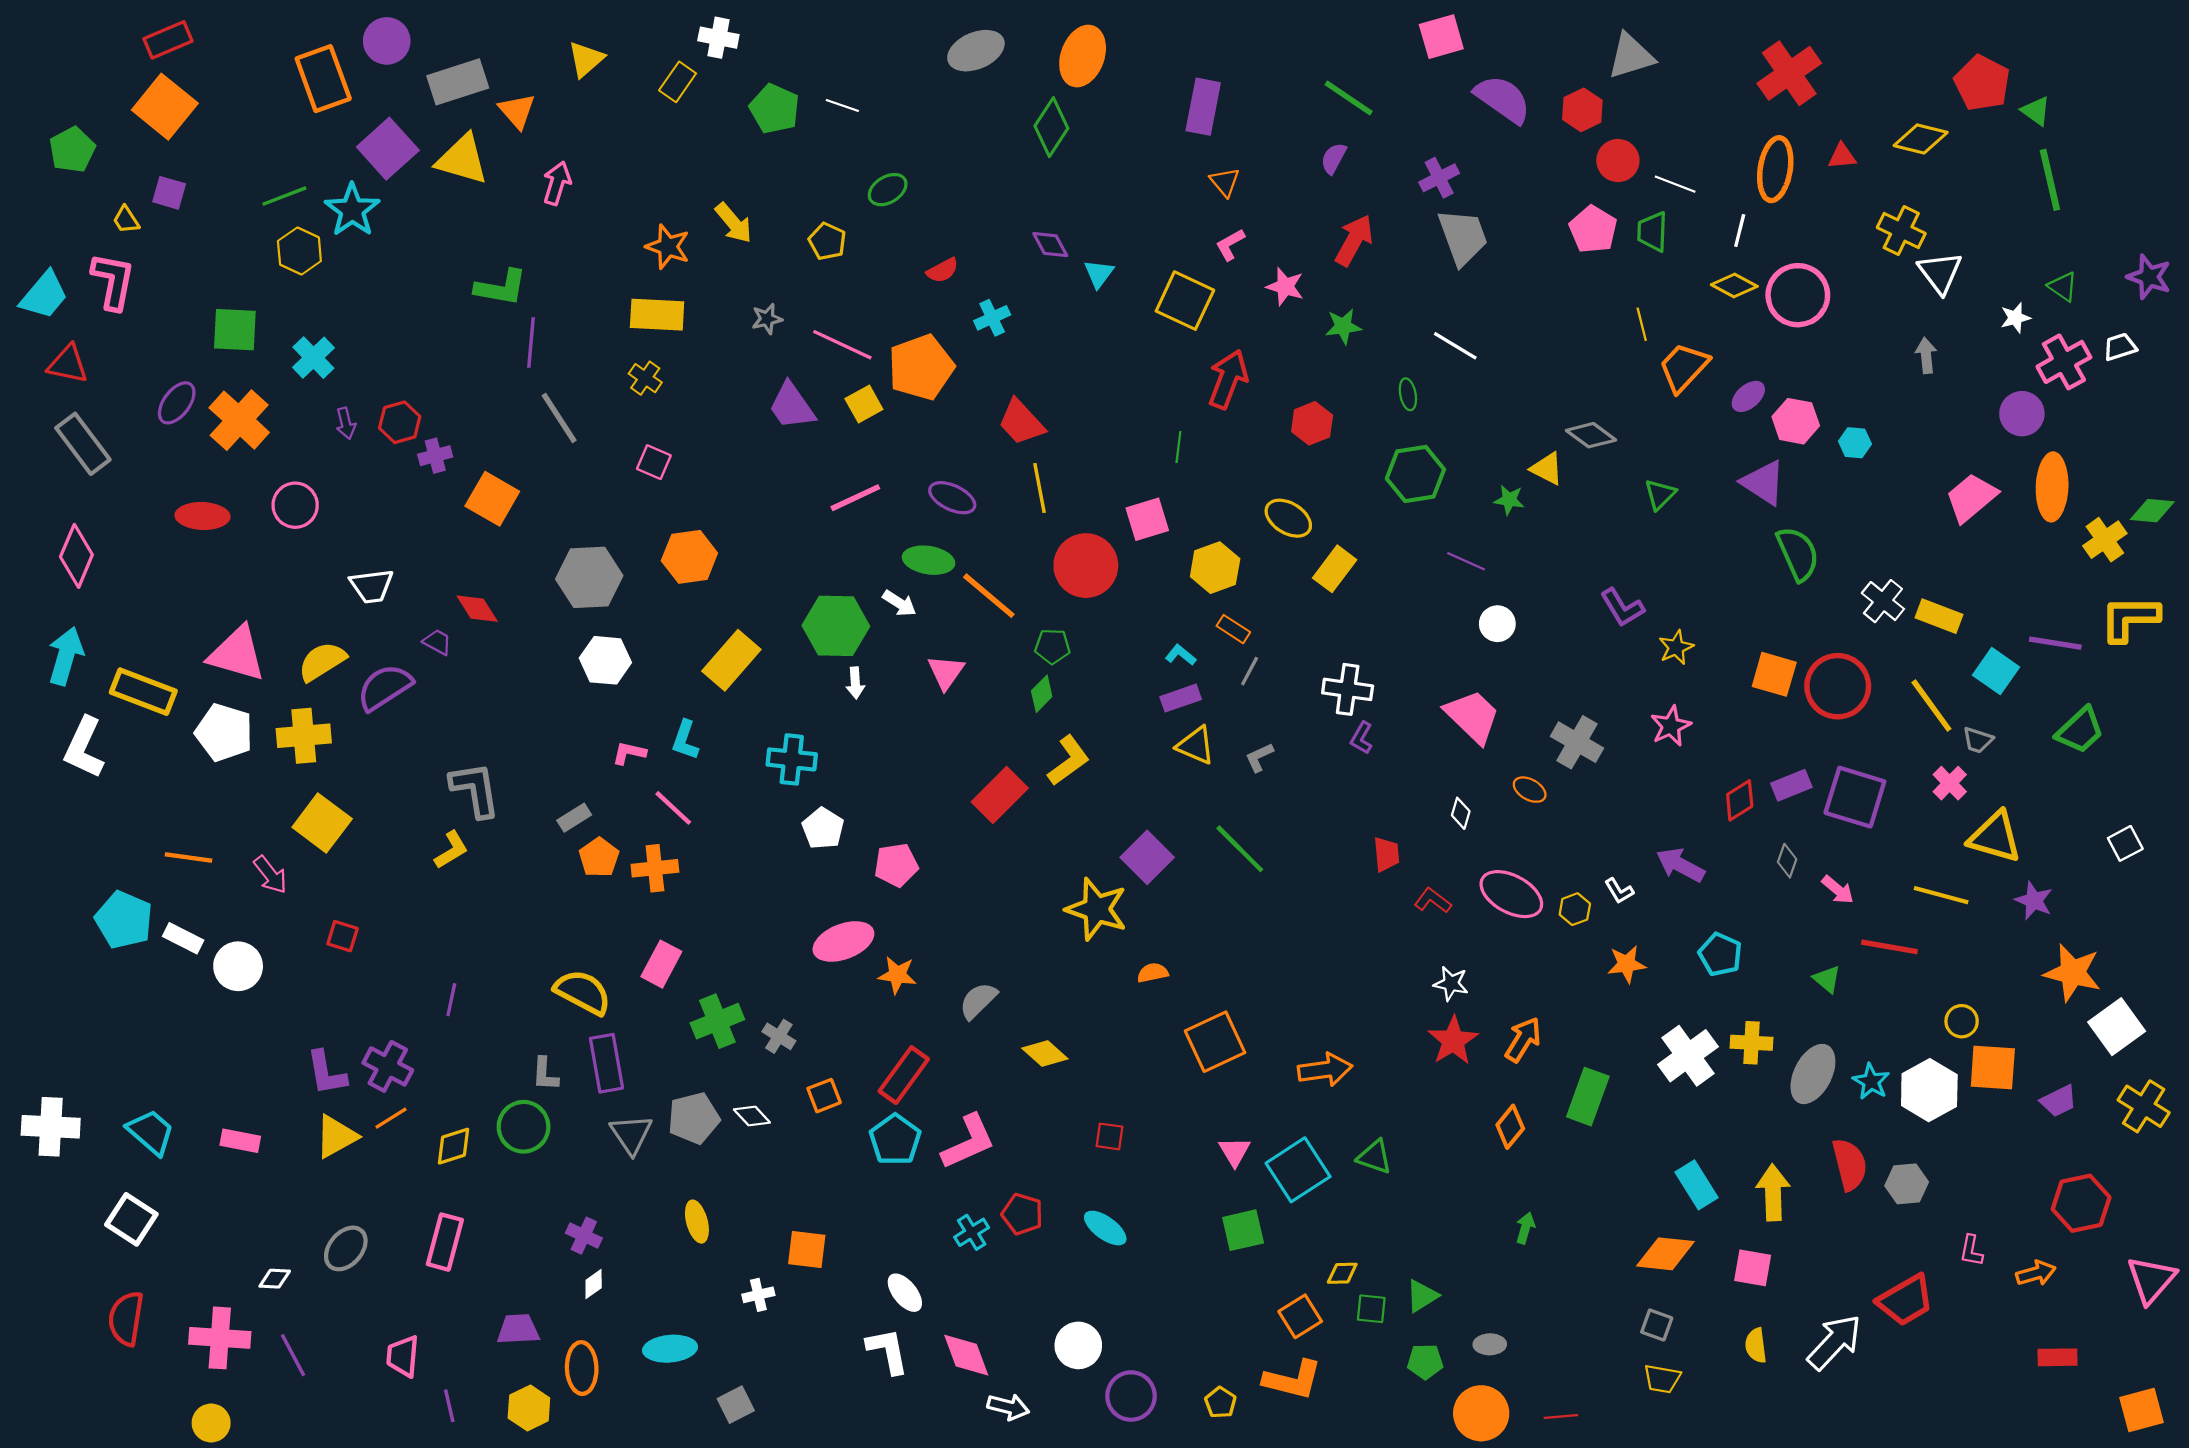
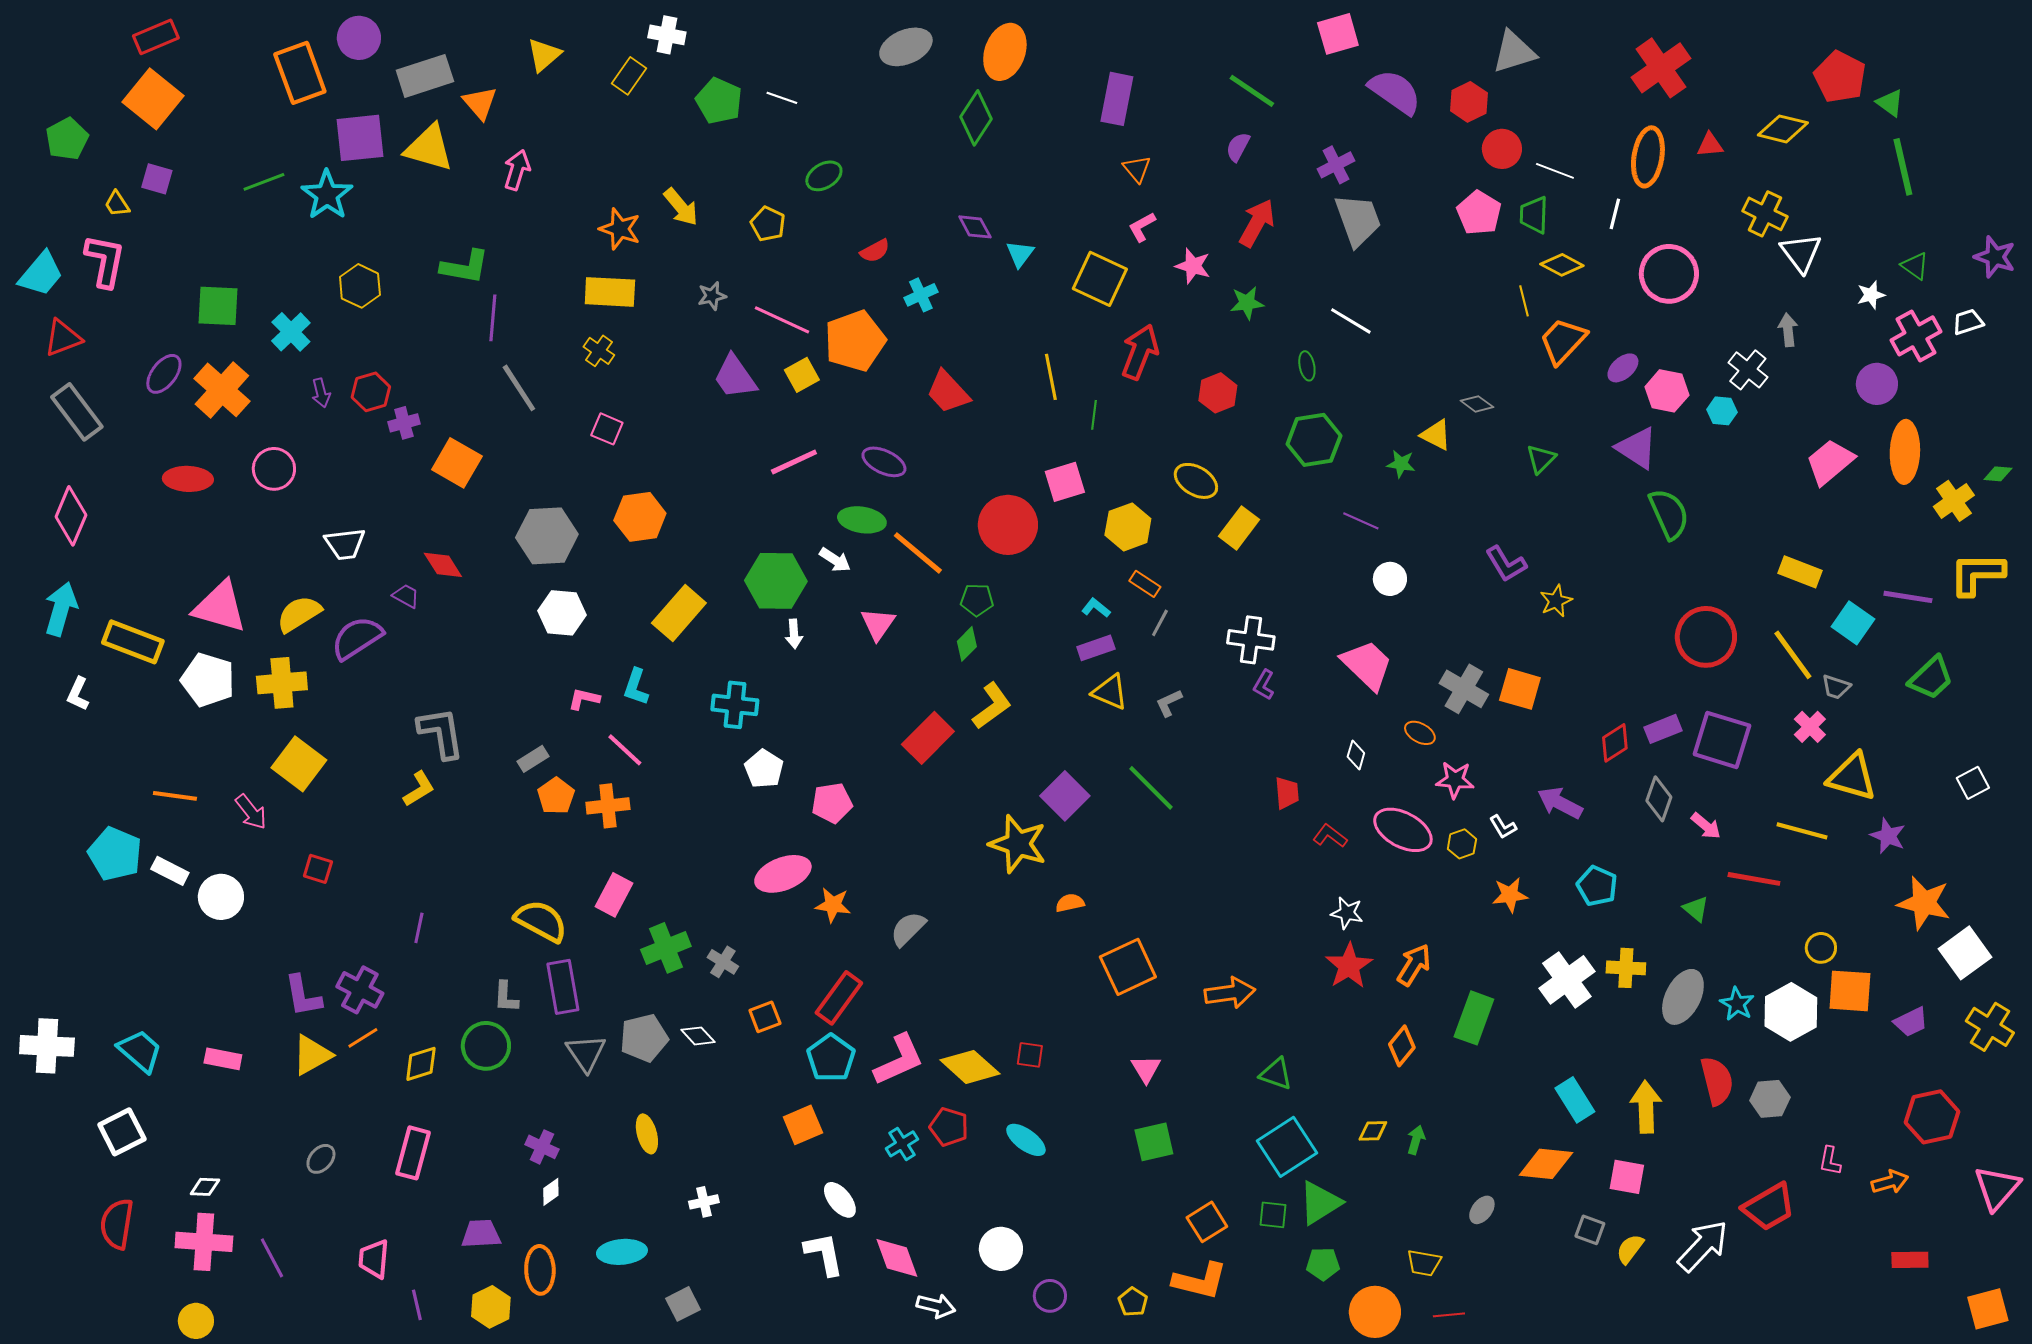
purple square: (388, 149) -> (360, 138), turned 36
yellow hexagon: (299, 251) -> (360, 286), moved
yellow diamond: (1734, 285) -> (1562, 265), moved
red triangle: (68, 364) -> (63, 338), turned -33
gray diamond: (1591, 435) -> (1477, 404), size x0.7
yellow line: (1039, 488) -> (1051, 377), moved
green diamond: (2152, 511) -> (1998, 474), size x0.7
white cross: (1883, 601) -> (1748, 370), moved
orange square: (1774, 674) -> (1520, 689), moved
pink star: (1671, 726) -> (1455, 780), moved, turned 30
white L-shape: (84, 748) -> (78, 694), size x0.6
gray diamond: (1787, 861) -> (1659, 799), size x1.4
yellow diamond: (1045, 1054) -> (970, 1067), moved, size x1.4
cyan square: (1298, 1170) -> (1287, 1147), moved
white square: (131, 1219) -> (122, 1132), turned 30
gray ellipse: (346, 1248) -> (321, 1159), size x0.7
orange square: (807, 1250) -> (803, 1125), moved, turned -30
yellow diamond: (1342, 1273) -> (1373, 1131), moved
white diamond: (275, 1279) -> (205, 1187), moved
green triangle: (1422, 1296) -> (1320, 1203), size x1.4
gray square: (1657, 1325) -> (1590, 1230), moved
gray ellipse: (1490, 1344) -> (1482, 1210), moved, turned -52
yellow semicircle: (1756, 1345) -> (1630, 1249), turned 44
yellow trapezoid: (1662, 1379) -> (1424, 1263), moved
purple circle: (1131, 1396) -> (1050, 1296), size x0.7

